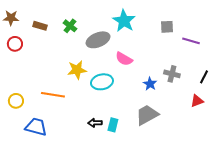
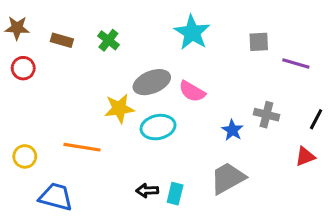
gray ellipse: (98, 40) -> (152, 82), moved

